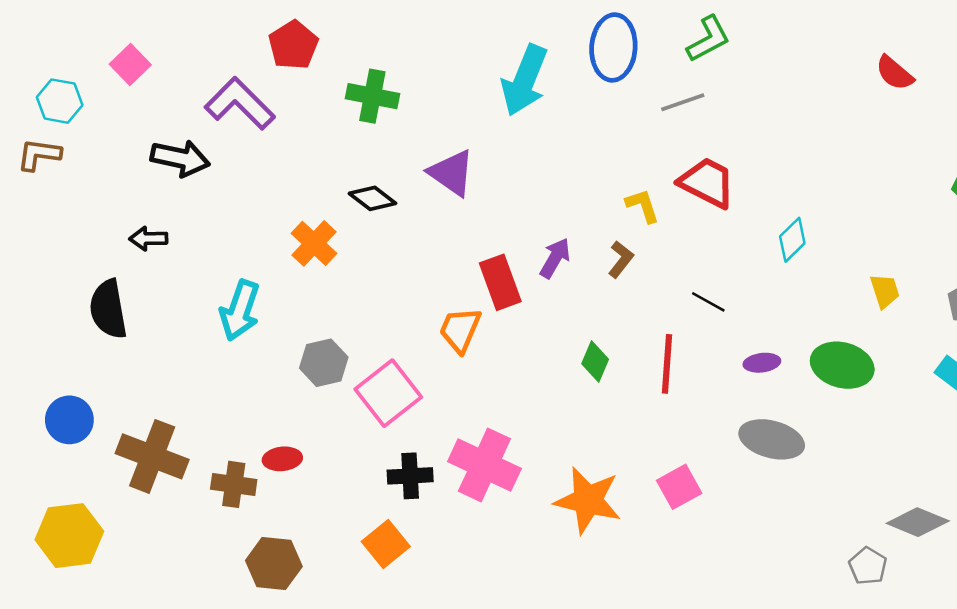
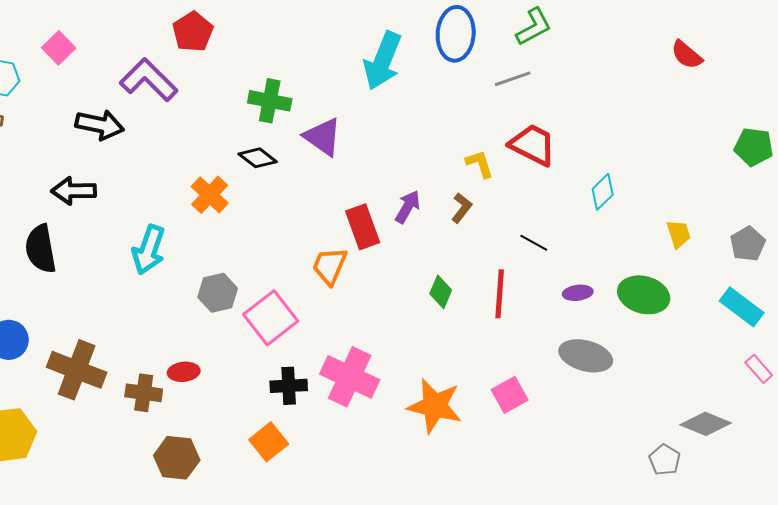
green cross: (372, 96) -> (270, 101), moved
black arrow: (148, 239) -> (74, 191), size x1.4

